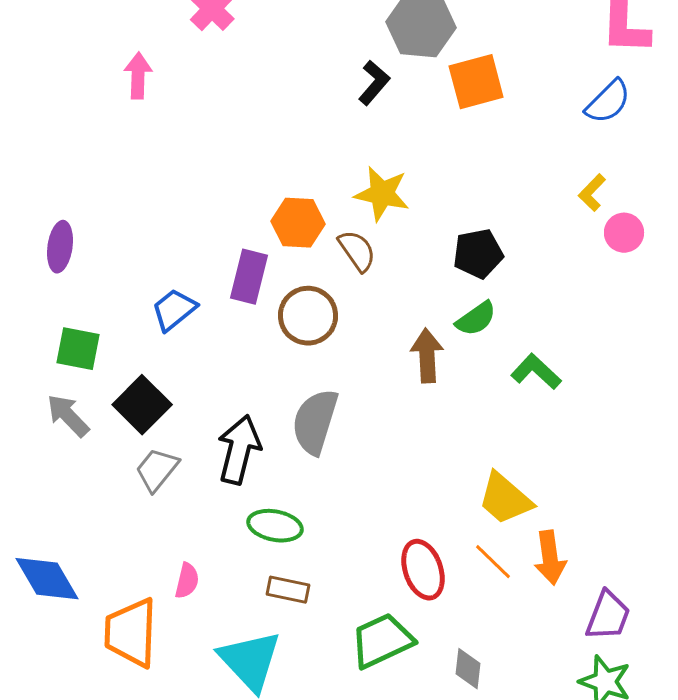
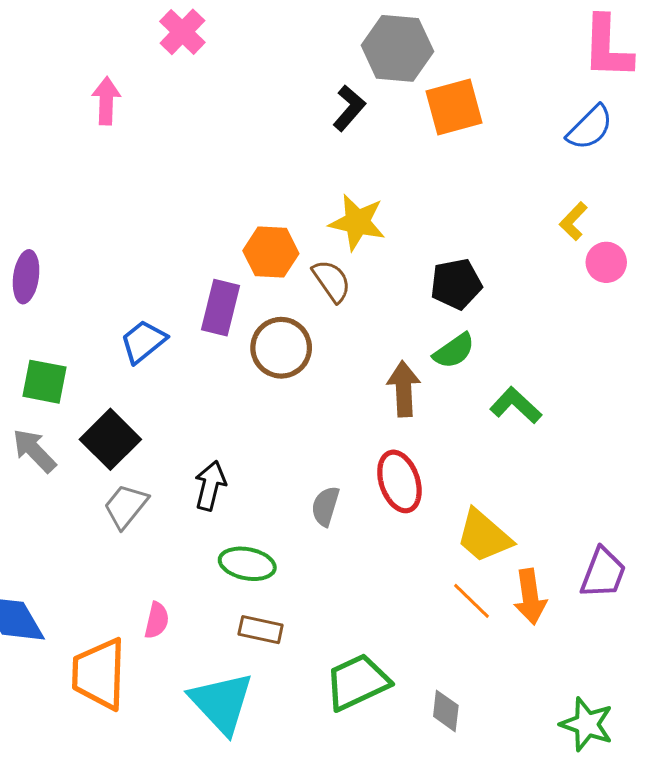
gray semicircle: (315, 422) -> (325, 506), moved, size x0.6
black arrow: (239, 450) -> (210, 486), size x0.7
red ellipse: (423, 570) -> (399, 481), moved
purple trapezoid: (608, 616) -> (603, 573), moved

